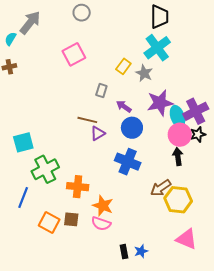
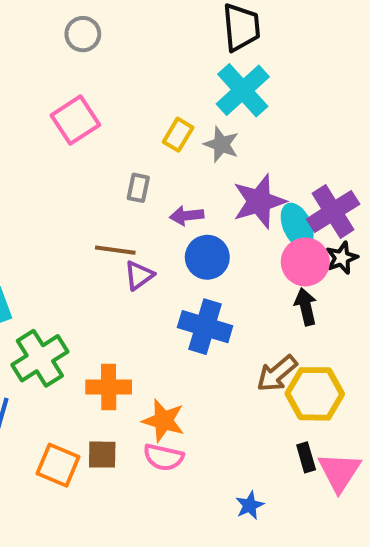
purple arrow: (124, 106) -> (187, 216), turned -35
pink triangle: (187, 239) -> (339, 472), turned 45
black rectangle: (124, 252) -> (306, 457), moved

